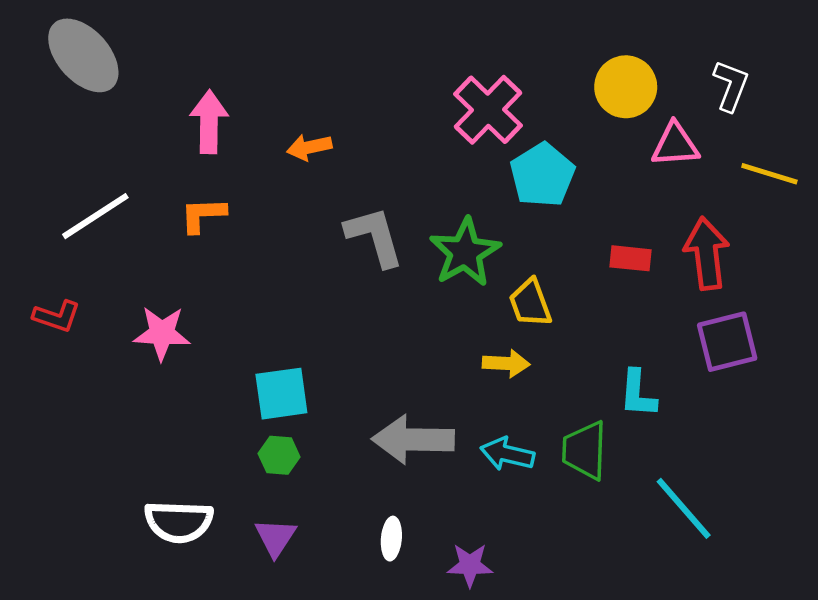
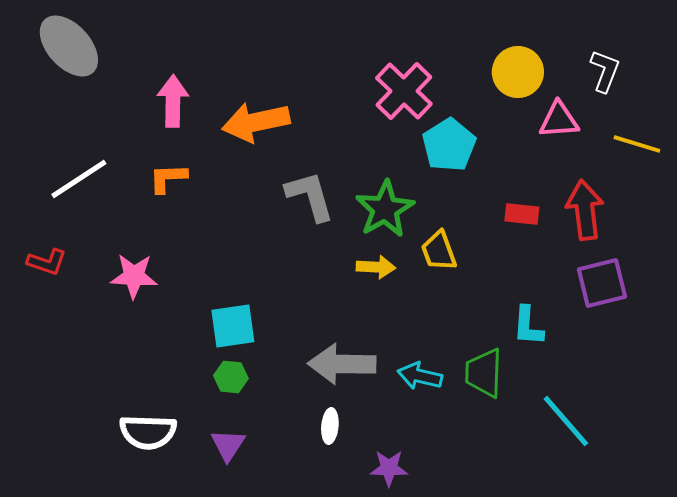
orange arrow: (309, 147) -> (256, 122), size x1.8
yellow arrow: (506, 363) -> (376, 267), moved
white ellipse: (391, 539) -> (330, 426), moved

